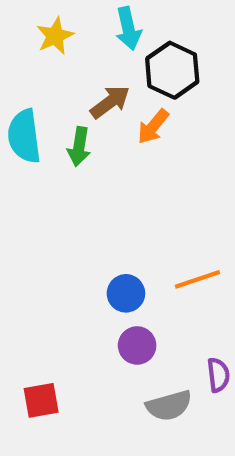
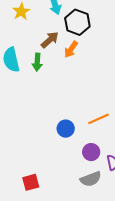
purple circle: (137, 345) -> (91, 152), moved

